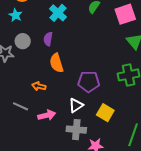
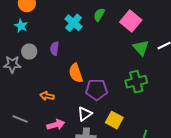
cyan cross: (58, 13) -> (74, 23), moved
pink square: (125, 14) -> (131, 21), turned -30
orange semicircle: (56, 63) -> (76, 73), moved
gray line: (21, 106) -> (20, 119), moved

